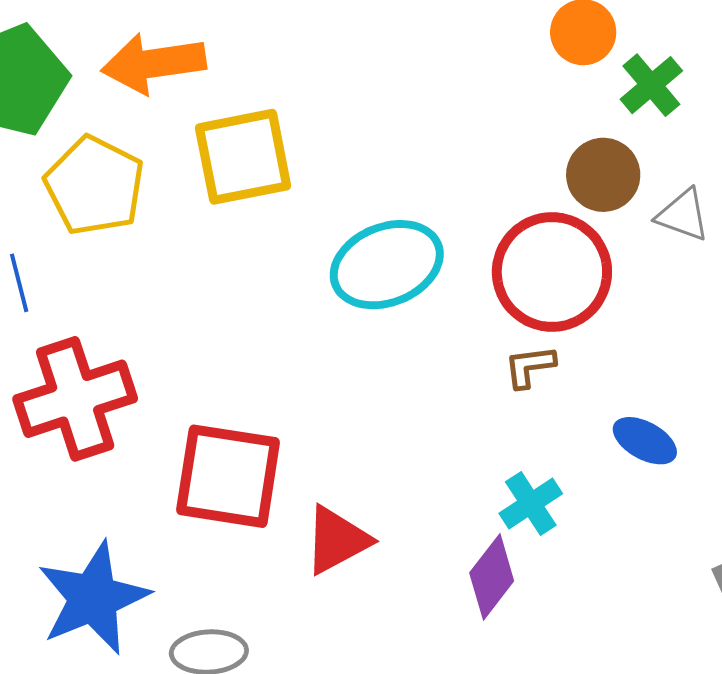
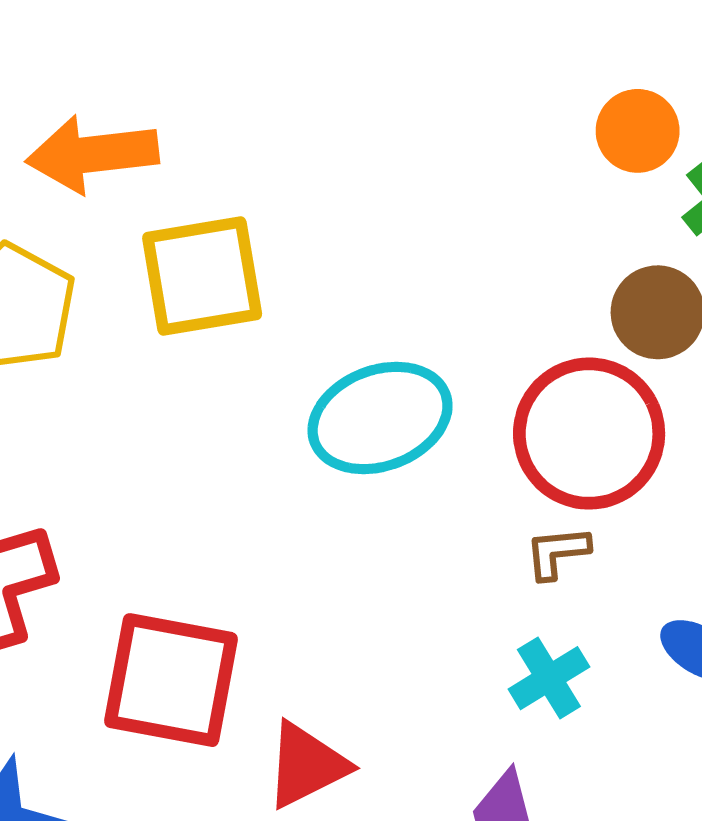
cyan cross: (531, 503) -> (549, 678), moved

